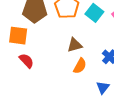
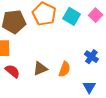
brown triangle: (75, 45) -> (40, 69), moved

